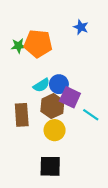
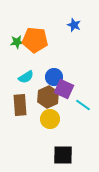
cyan semicircle: (41, 85) -> (26, 77), moved
black square: (50, 166) -> (63, 155), moved

